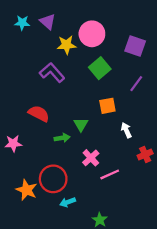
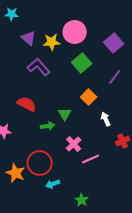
purple triangle: (48, 22) -> (29, 38), moved
cyan star: (22, 23) -> (12, 14), moved
purple square: (135, 46) -> (114, 43), turned 30
orange square: (107, 106) -> (89, 97), turned -35

